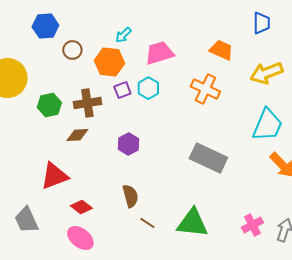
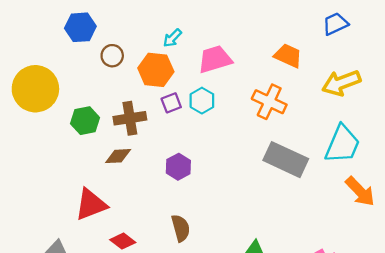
blue trapezoid: (261, 23) -> (335, 24), turned -115
gray rectangle: (208, 158) -> (286, 160), moved

